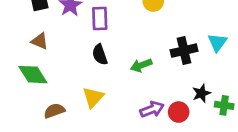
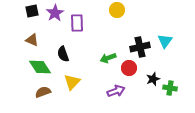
black semicircle: (100, 55) -> (63, 54), moved
green diamond: (33, 75) -> (40, 67), moved
red circle: (179, 112) -> (129, 68), moved

